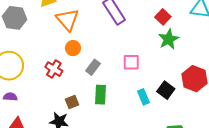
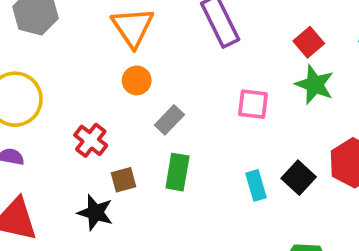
green star: (169, 39) -> (315, 85), turned -30
pink square: (131, 62) -> (253, 104), moved
red cross: (54, 69) -> (91, 140), moved

